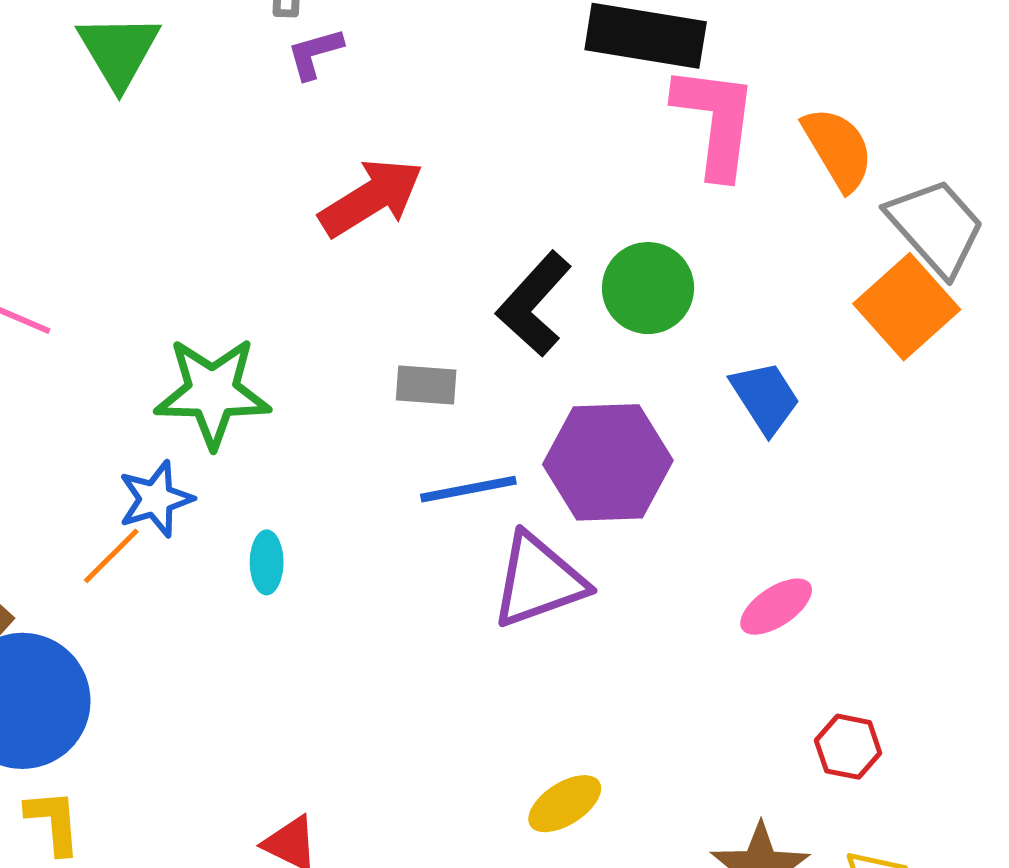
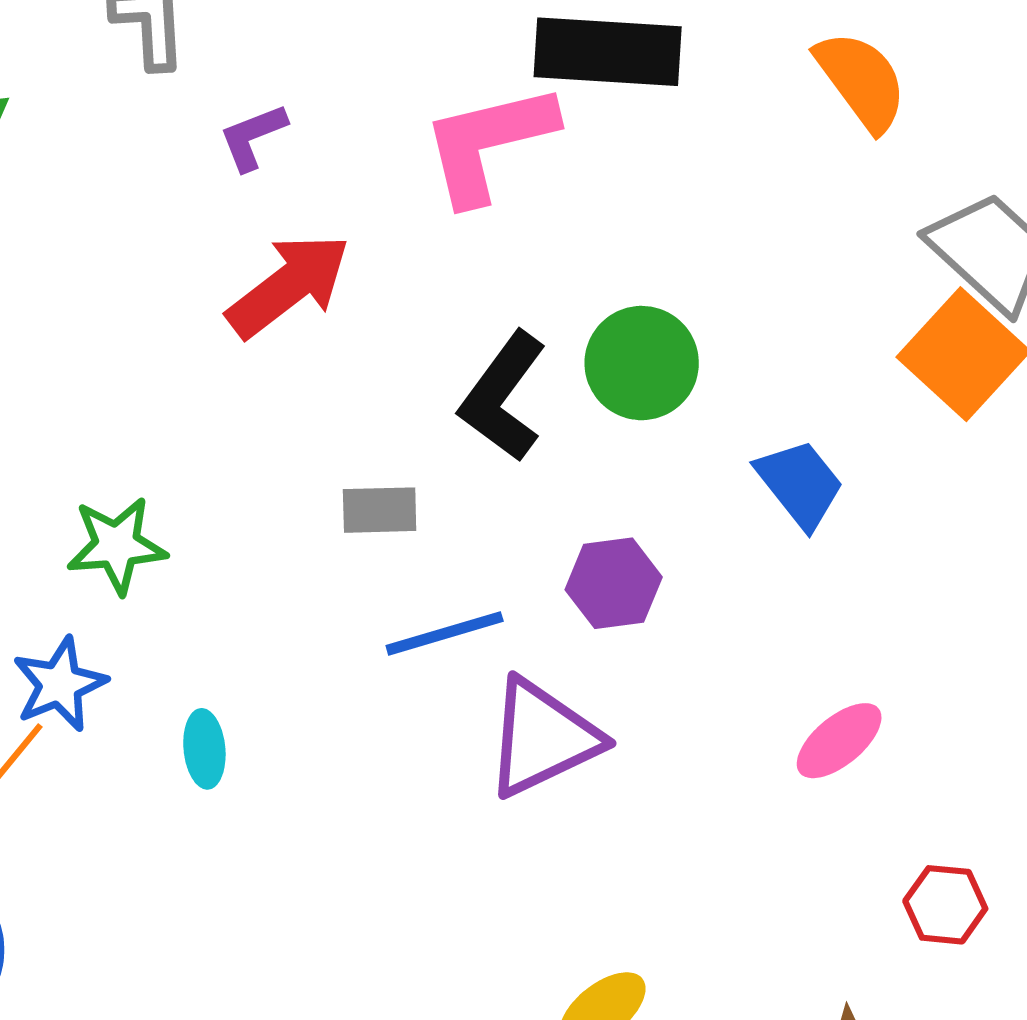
purple L-shape: (315, 53) -> (253, 137), moved
pink L-shape: (715, 121) -> (488, 143), moved, turned -105
orange semicircle: (838, 149) -> (861, 81), moved
green star: (213, 392) -> (117, 545), size x0.7
purple hexagon: (608, 462) -> (614, 583), size x0.6

